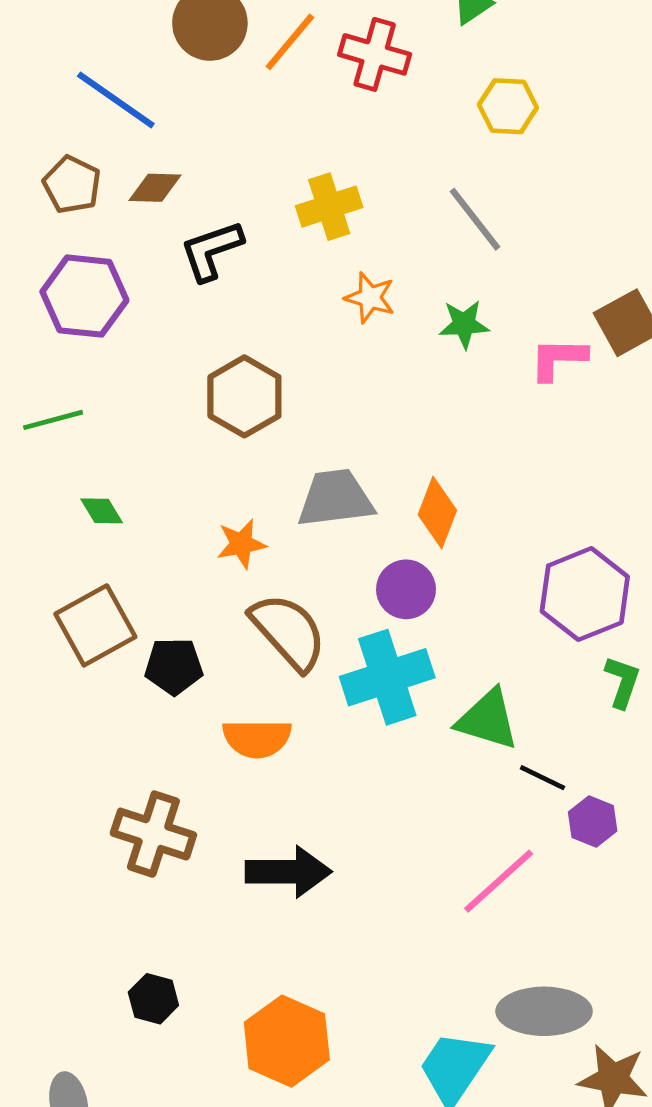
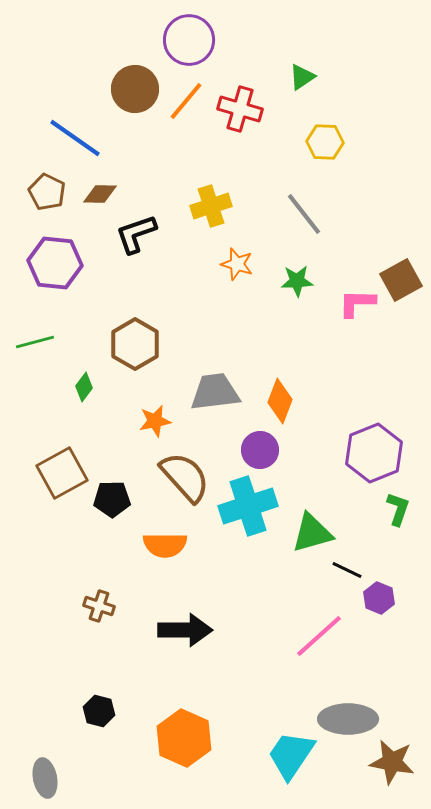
brown hexagon: (244, 396) -> (135, 344), moved
green diamond: (102, 511) -> (84, 387), moved, turned 68
green triangle: (488, 720) -> (312, 533), turned -33
brown cross: (153, 834) -> (99, 606), size x0.6

